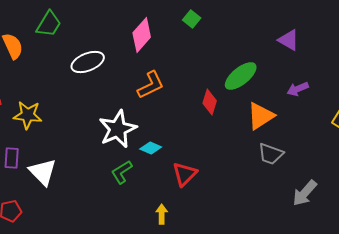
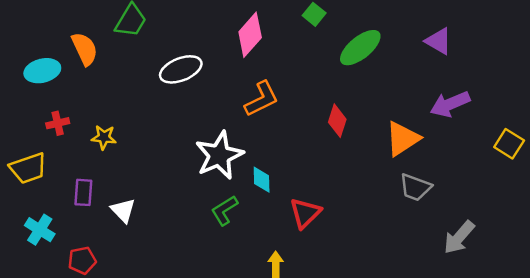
green ellipse: (241, 76) -> (360, 48), moved
purple arrow: (298, 89) -> (450, 104), size x1.4
yellow star: (28, 115) -> (104, 137), size x0.7
cyan diamond: (151, 148) -> (262, 180), turned 65
white triangle: (43, 172) -> (123, 210), size x0.7

